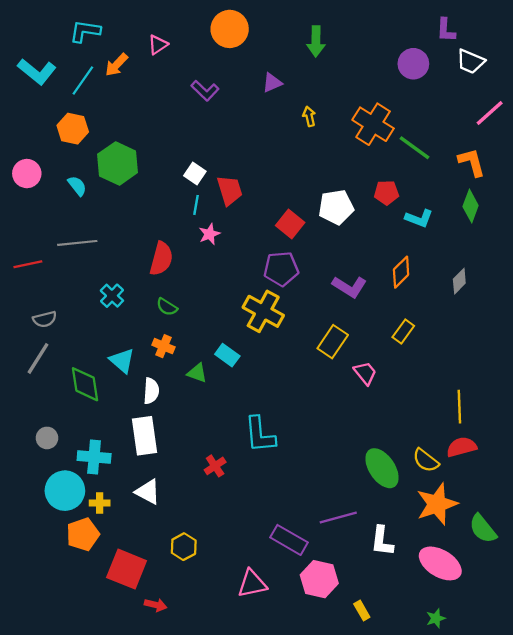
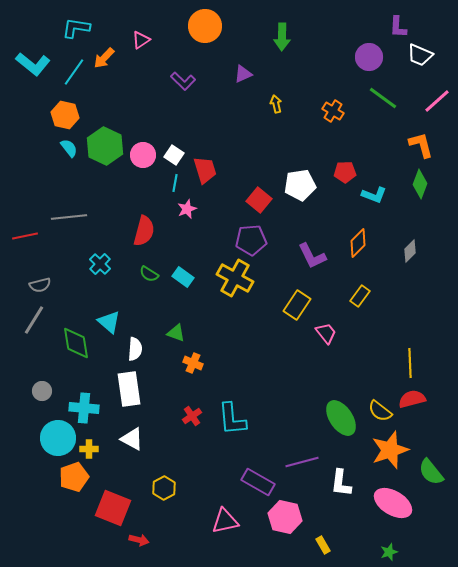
orange cross: (373, 124) -> (333, 111), size x0.6
green line: (414, 148) -> (383, 98), moved
pink circle: (27, 174) -> (143, 155), moved
cyan semicircle: (77, 186) -> (69, 148), moved
purple L-shape: (350, 287) -> (312, 256), turned 32
orange cross: (163, 346) -> (193, 363), moved
cyan rectangle: (227, 355) -> (183, 277), moved
cyan L-shape: (260, 435) -> (232, 419), moved

